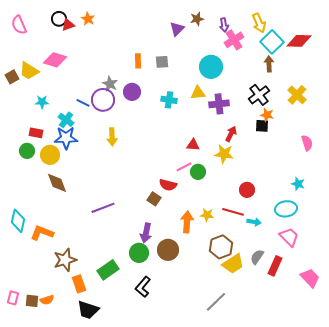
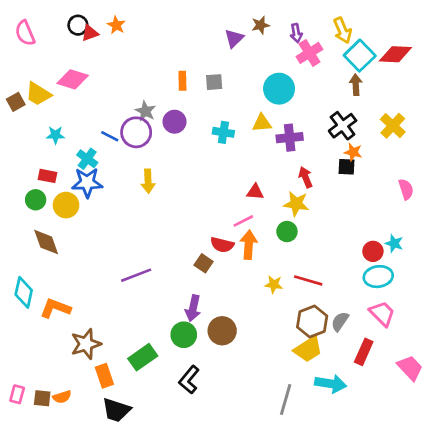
red arrow: (231, 134) -> (305, 177), turned -49
green circle: (198, 172) -> (287, 232), moved
brown diamond: (57, 183) -> (46, 242), moved
red circle: (247, 190) -> (373, 251), moved
orange arrow: (187, 222) -> (249, 245), moved
cyan arrow: (254, 222) -> (331, 384), moved, size x1.6
brown hexagon: (221, 247) -> (312, 321), moved
gray semicircle: (257, 257) -> (340, 321), moved
gray line: (216, 302) -> (286, 400), turned -30

